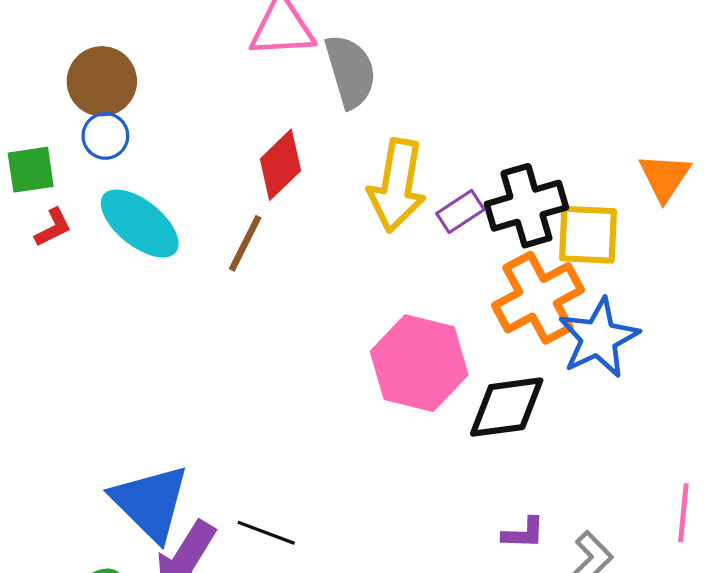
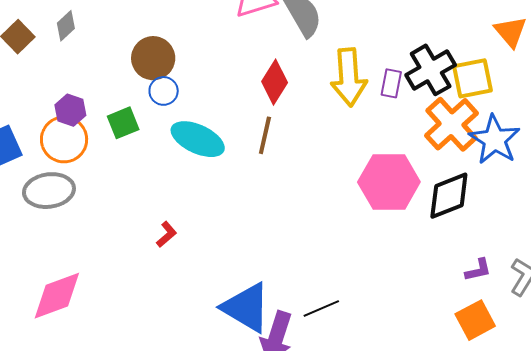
purple rectangle: (460, 211) -> (391, 83), turned -32
red L-shape: (53, 228) -> (166, 234), moved
black line: (266, 533) -> (321, 309), turned -30

